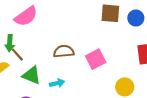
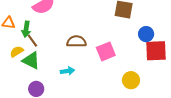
blue circle: (136, 18) -> (146, 34), moved
green triangle: (32, 75) -> (31, 61), moved

